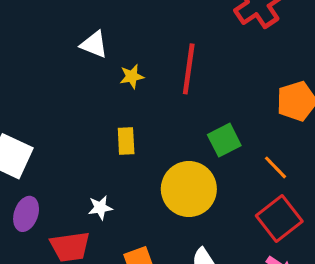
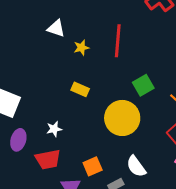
yellow rectangle: (126, 141) -> (80, 89), turned -60
white star: (100, 208) -> (54, 129), moved

